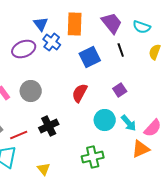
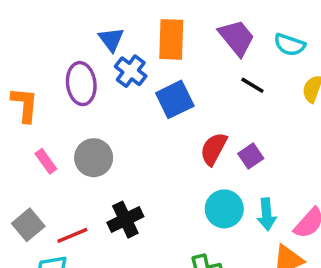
purple ellipse: (24, 49) -> (81, 84), turned -75
black line: (121, 50) -> (252, 85), turned -40
blue square: (90, 57) -> (175, 99), moved
red semicircle: (80, 93) -> (214, 149), moved
cyan arrow: (129, 123) -> (267, 214), turned 36

